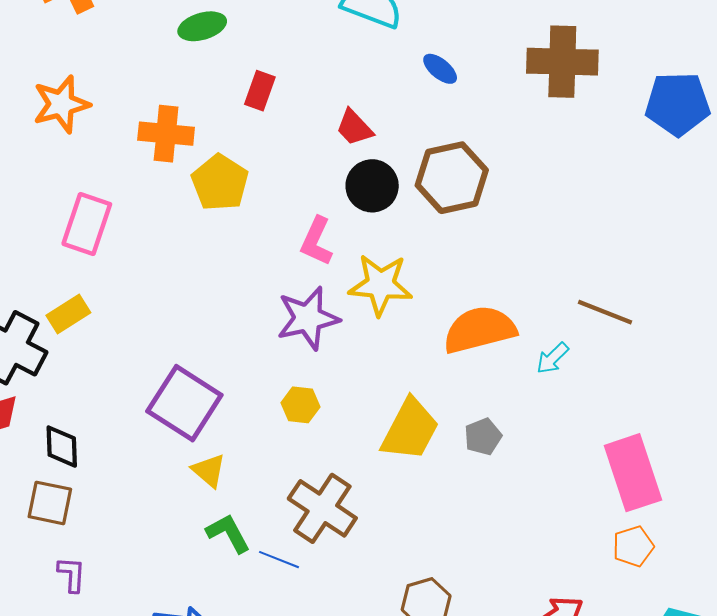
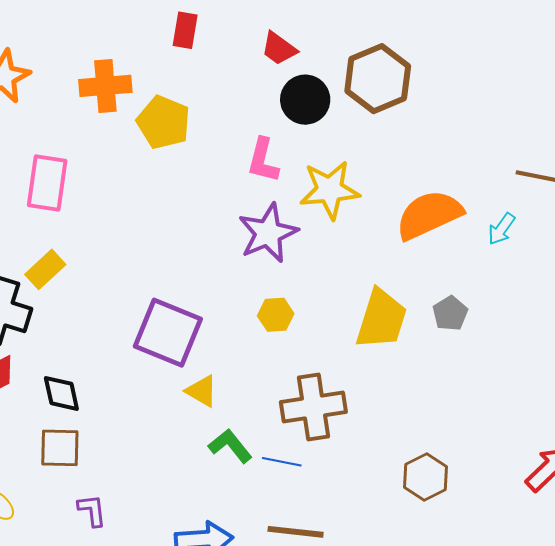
brown cross: (322, 508) -> (313, 407), turned -32

